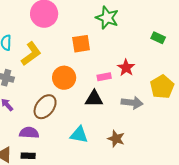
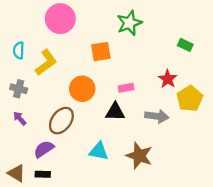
green star: (107, 18) -> (129, 23), turned 30
red star: (126, 68) -> (168, 79), moved
purple semicircle: (29, 133) -> (44, 149), turned -36
brown star: (116, 139) -> (139, 156), size x1.4

